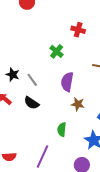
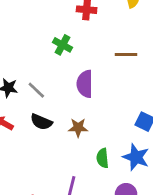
brown star: (78, 104) -> (78, 128), moved
green semicircle: (62, 129) -> (103, 158), moved

